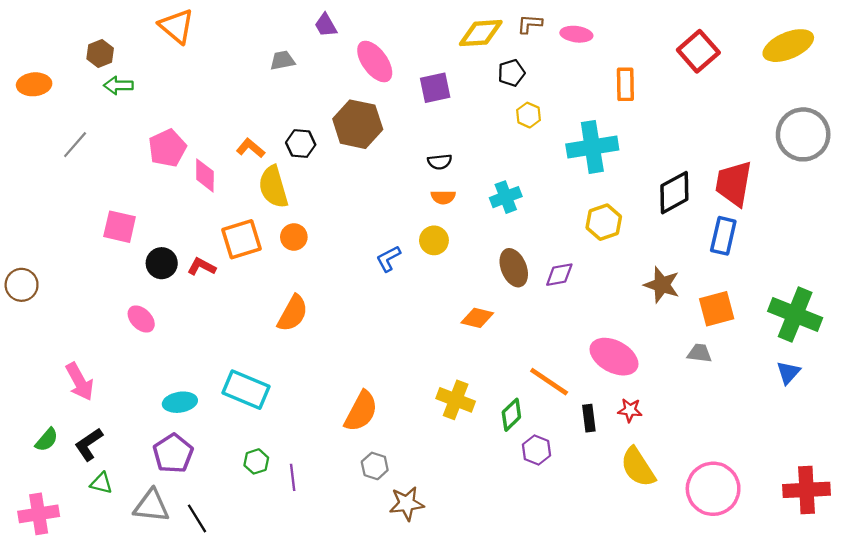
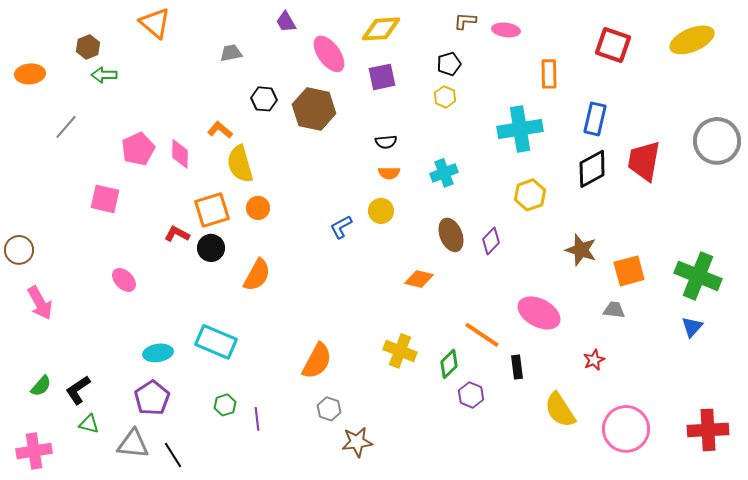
yellow diamond: (481, 33) -> (381, 29), moved
red square: (698, 51) -> (613, 45), turned -30
gray trapezoid: (282, 60) -> (231, 53), moved
yellow hexagon: (529, 115) -> (445, 97), moved
gray circle: (803, 134) -> (717, 141), moved
black hexagon: (301, 144) -> (264, 99), moved
pink pentagon: (167, 148) -> (138, 149), moved
blue rectangle: (723, 236) -> (595, 119), moved
black circle: (162, 263) -> (211, 248), moved
purple diamond: (559, 275) -> (491, 241), turned -36
pink arrow: (80, 382) -> (40, 303), moved
red star: (630, 410) -> (594, 360), moved, turned -30

